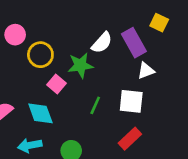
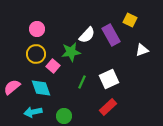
pink circle: (15, 35) -> (37, 29), moved
yellow circle: (40, 55) -> (36, 54), moved
white triangle: (146, 71) -> (142, 50), moved
white square: (131, 101) -> (109, 79), turned -30

